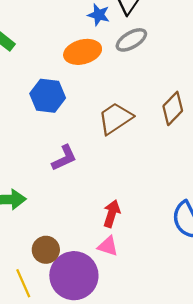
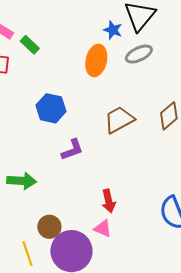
orange ellipse: (83, 52) -> (96, 60), turned -68
blue hexagon: (48, 96) -> (51, 108), moved
red arrow: (112, 214) -> (109, 201), turned 145

